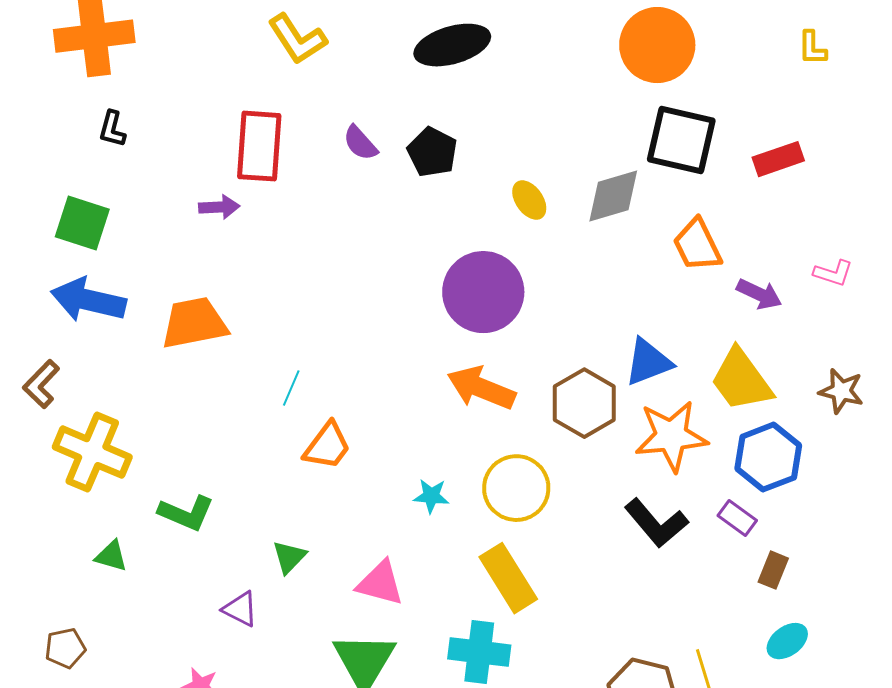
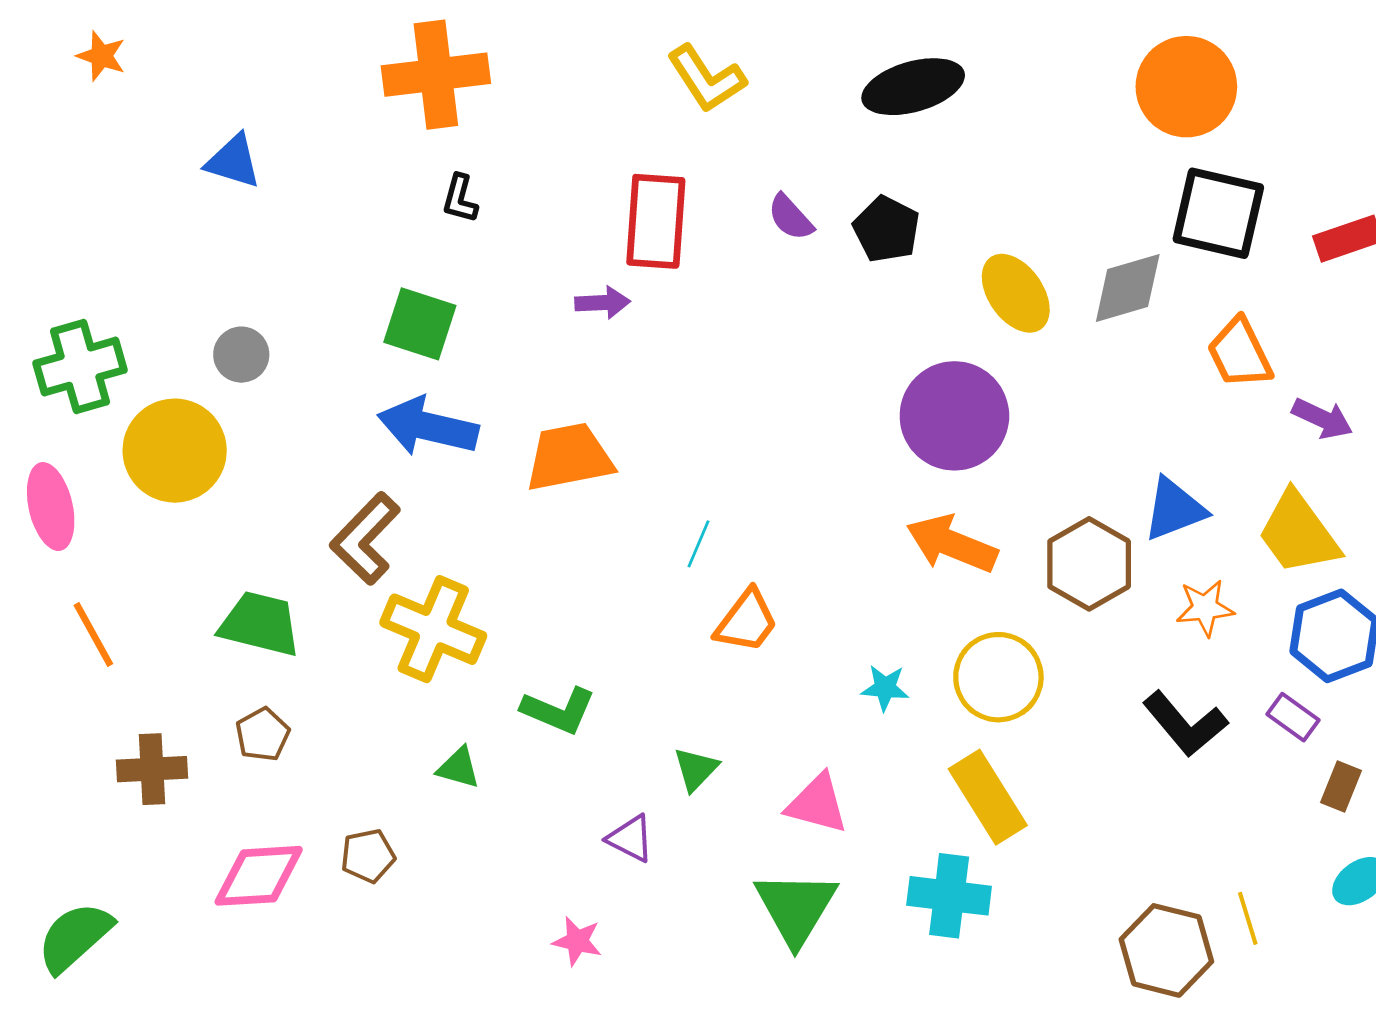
yellow ellipse: (529, 200) -> (1016, 293), size x1.5
brown L-shape: (41, 384) -> (365, 539), size x1.4
orange star: (671, 436) -> (1205, 608), size x0.6
brown pentagon: (65, 648) -> (368, 856), moved

